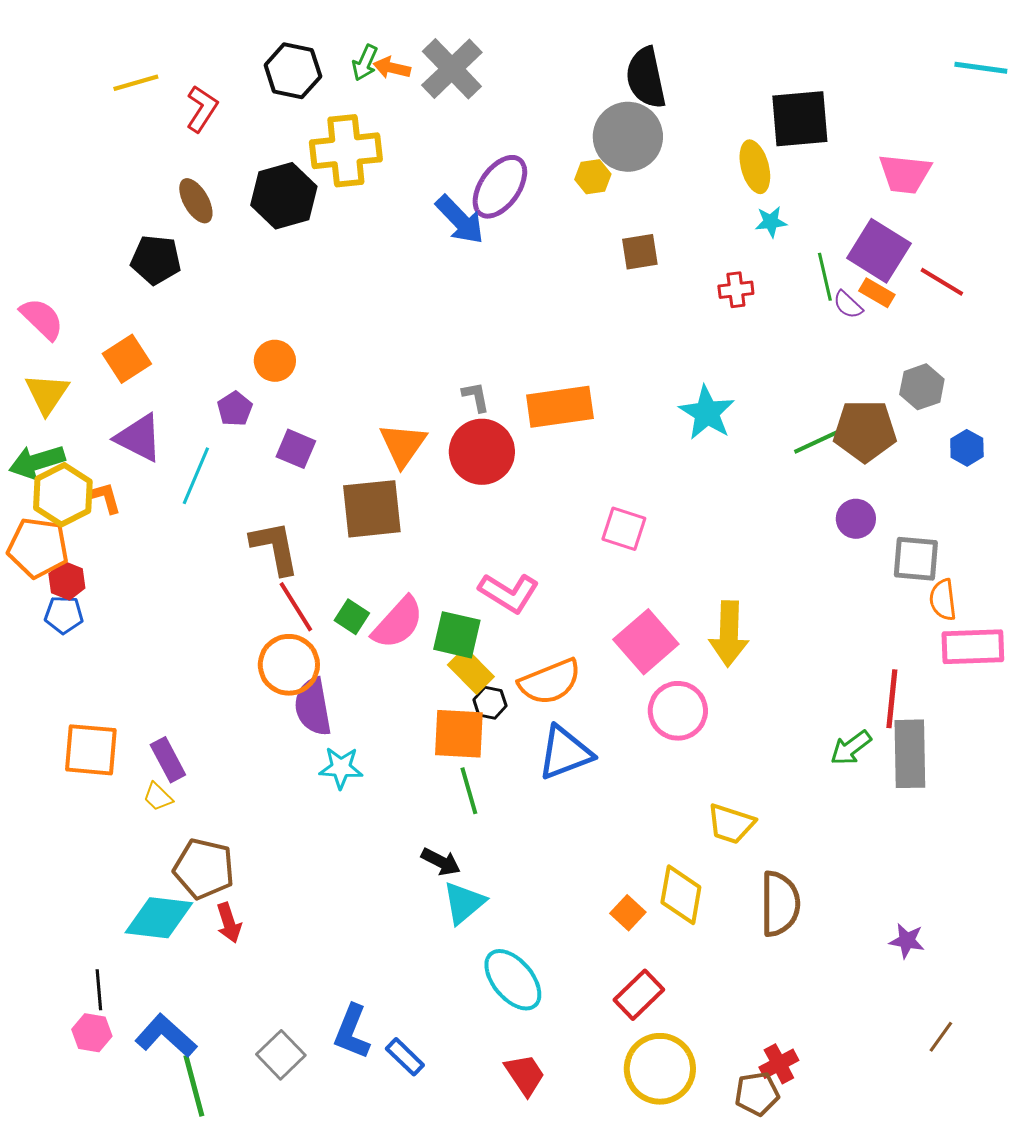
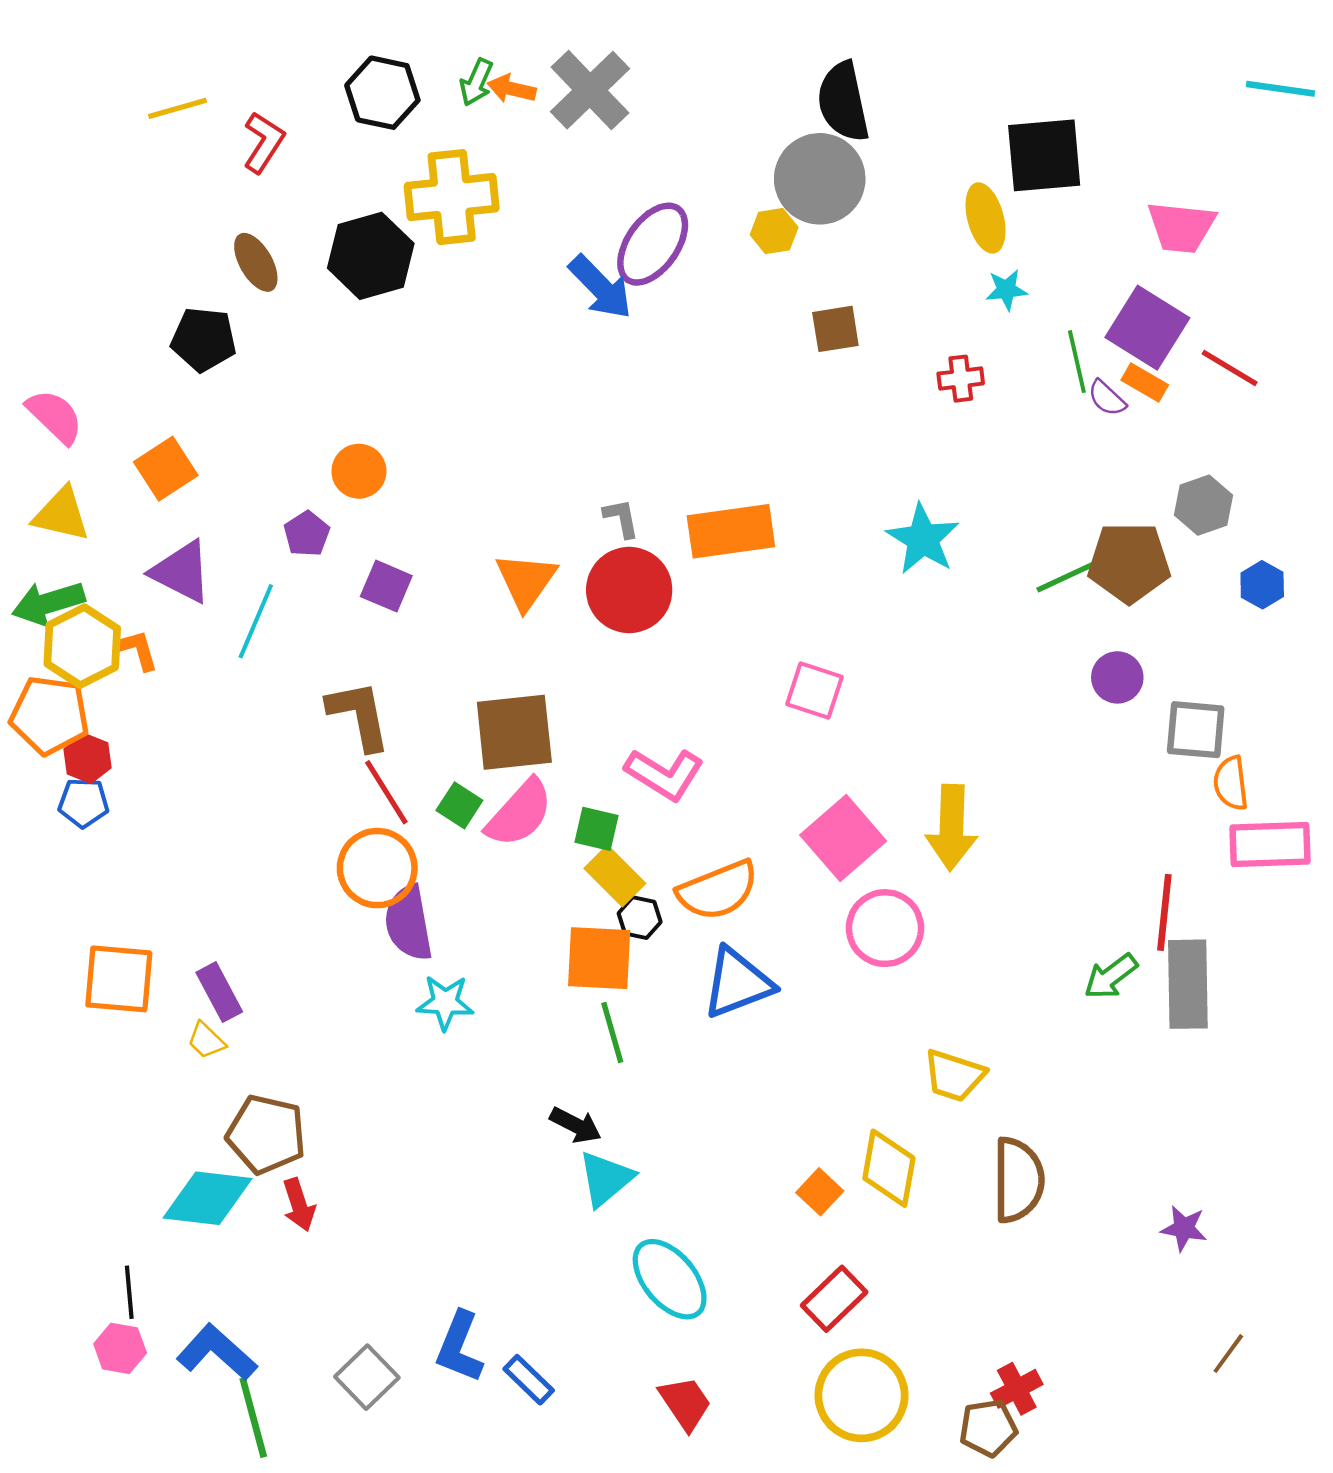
yellow triangle: (47, 394) -> (61, 514), turned -51
brown square: (372, 509) -> (514, 732), moved
green square: (457, 635) -> (597, 829), size x0.7

